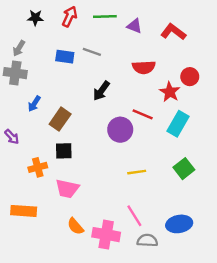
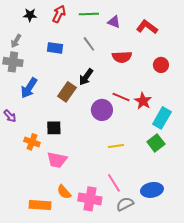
gray line: (92, 52) -> (89, 44), moved, turned 35
red star: (170, 92) -> (143, 101), moved
blue arrow: (34, 104) -> (29, 88), size x1.5
brown rectangle: (60, 119) -> (67, 92), moved
cyan rectangle: (178, 124) -> (162, 118), moved
orange cross: (38, 167) -> (32, 142), turned 35
orange rectangle: (24, 211) -> (40, 205), moved
gray semicircle: (147, 240) -> (125, 204), turned -30

